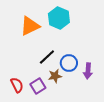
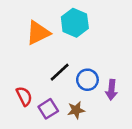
brown star: (55, 76) -> (76, 110), moved
red semicircle: (17, 85) -> (24, 96), moved

